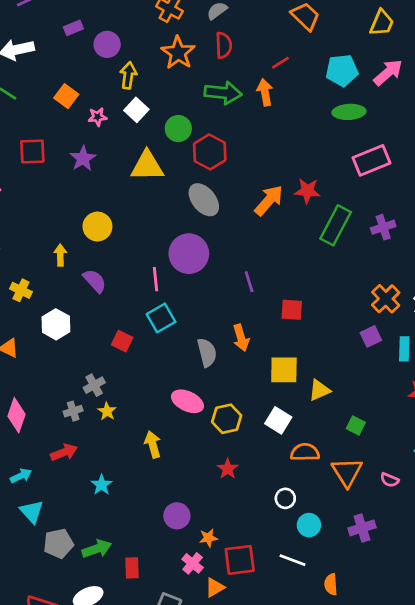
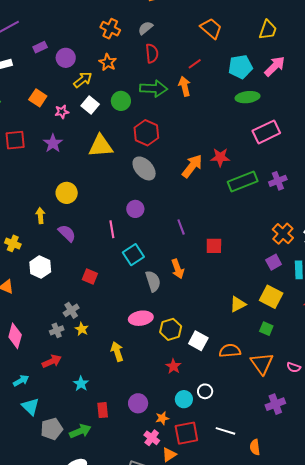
orange star: (178, 53) -> (108, 62), moved, size x0.7
yellow arrow: (128, 75) -> (83, 80), turned 48
green circle: (178, 129) -> (121, 101), moved
green rectangle: (336, 225) -> (243, 182), turned 44
purple circle: (189, 254) -> (135, 209), size x0.6
cyan square: (161, 318) -> (133, 255), moved
yellow square: (284, 370) -> (271, 297), moved, turned 30
pink ellipse: (187, 401) -> (141, 318), turned -30
white square: (278, 420) -> (198, 341), moved
white circle: (285, 498) -> (205, 391), moved
cyan circle: (309, 525) -> (184, 399), moved
red rectangle: (132, 568) -> (103, 410), moved

